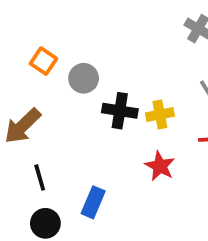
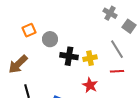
orange square: (43, 61) -> (29, 30), turned 32

